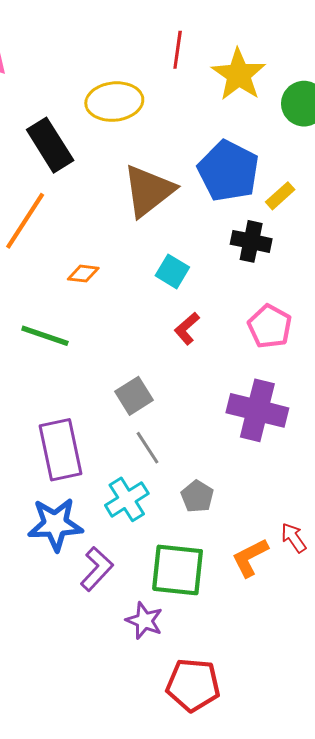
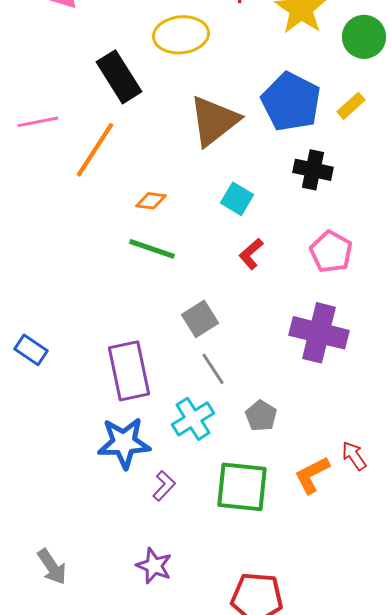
yellow rectangle: (280, 196) -> (351, 106), moved
green line: (45, 336) -> (152, 249), moved
purple L-shape: (97, 569) -> (164, 486), size x0.7
purple star: (144, 621) -> (154, 566), moved

